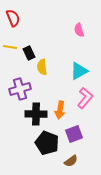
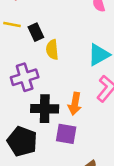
purple square: (74, 134) -> (66, 134), moved, turned 30
black pentagon: (47, 143) -> (22, 141), moved

